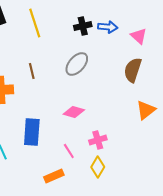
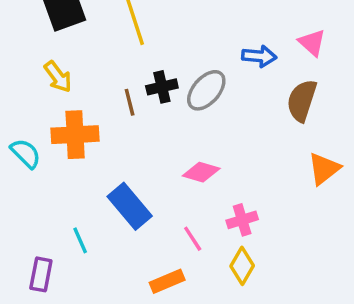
black cross: (83, 26) -> (162, 87), moved
blue arrow: (108, 27) -> (259, 56), moved
blue rectangle: (32, 132) -> (130, 206), turned -44

